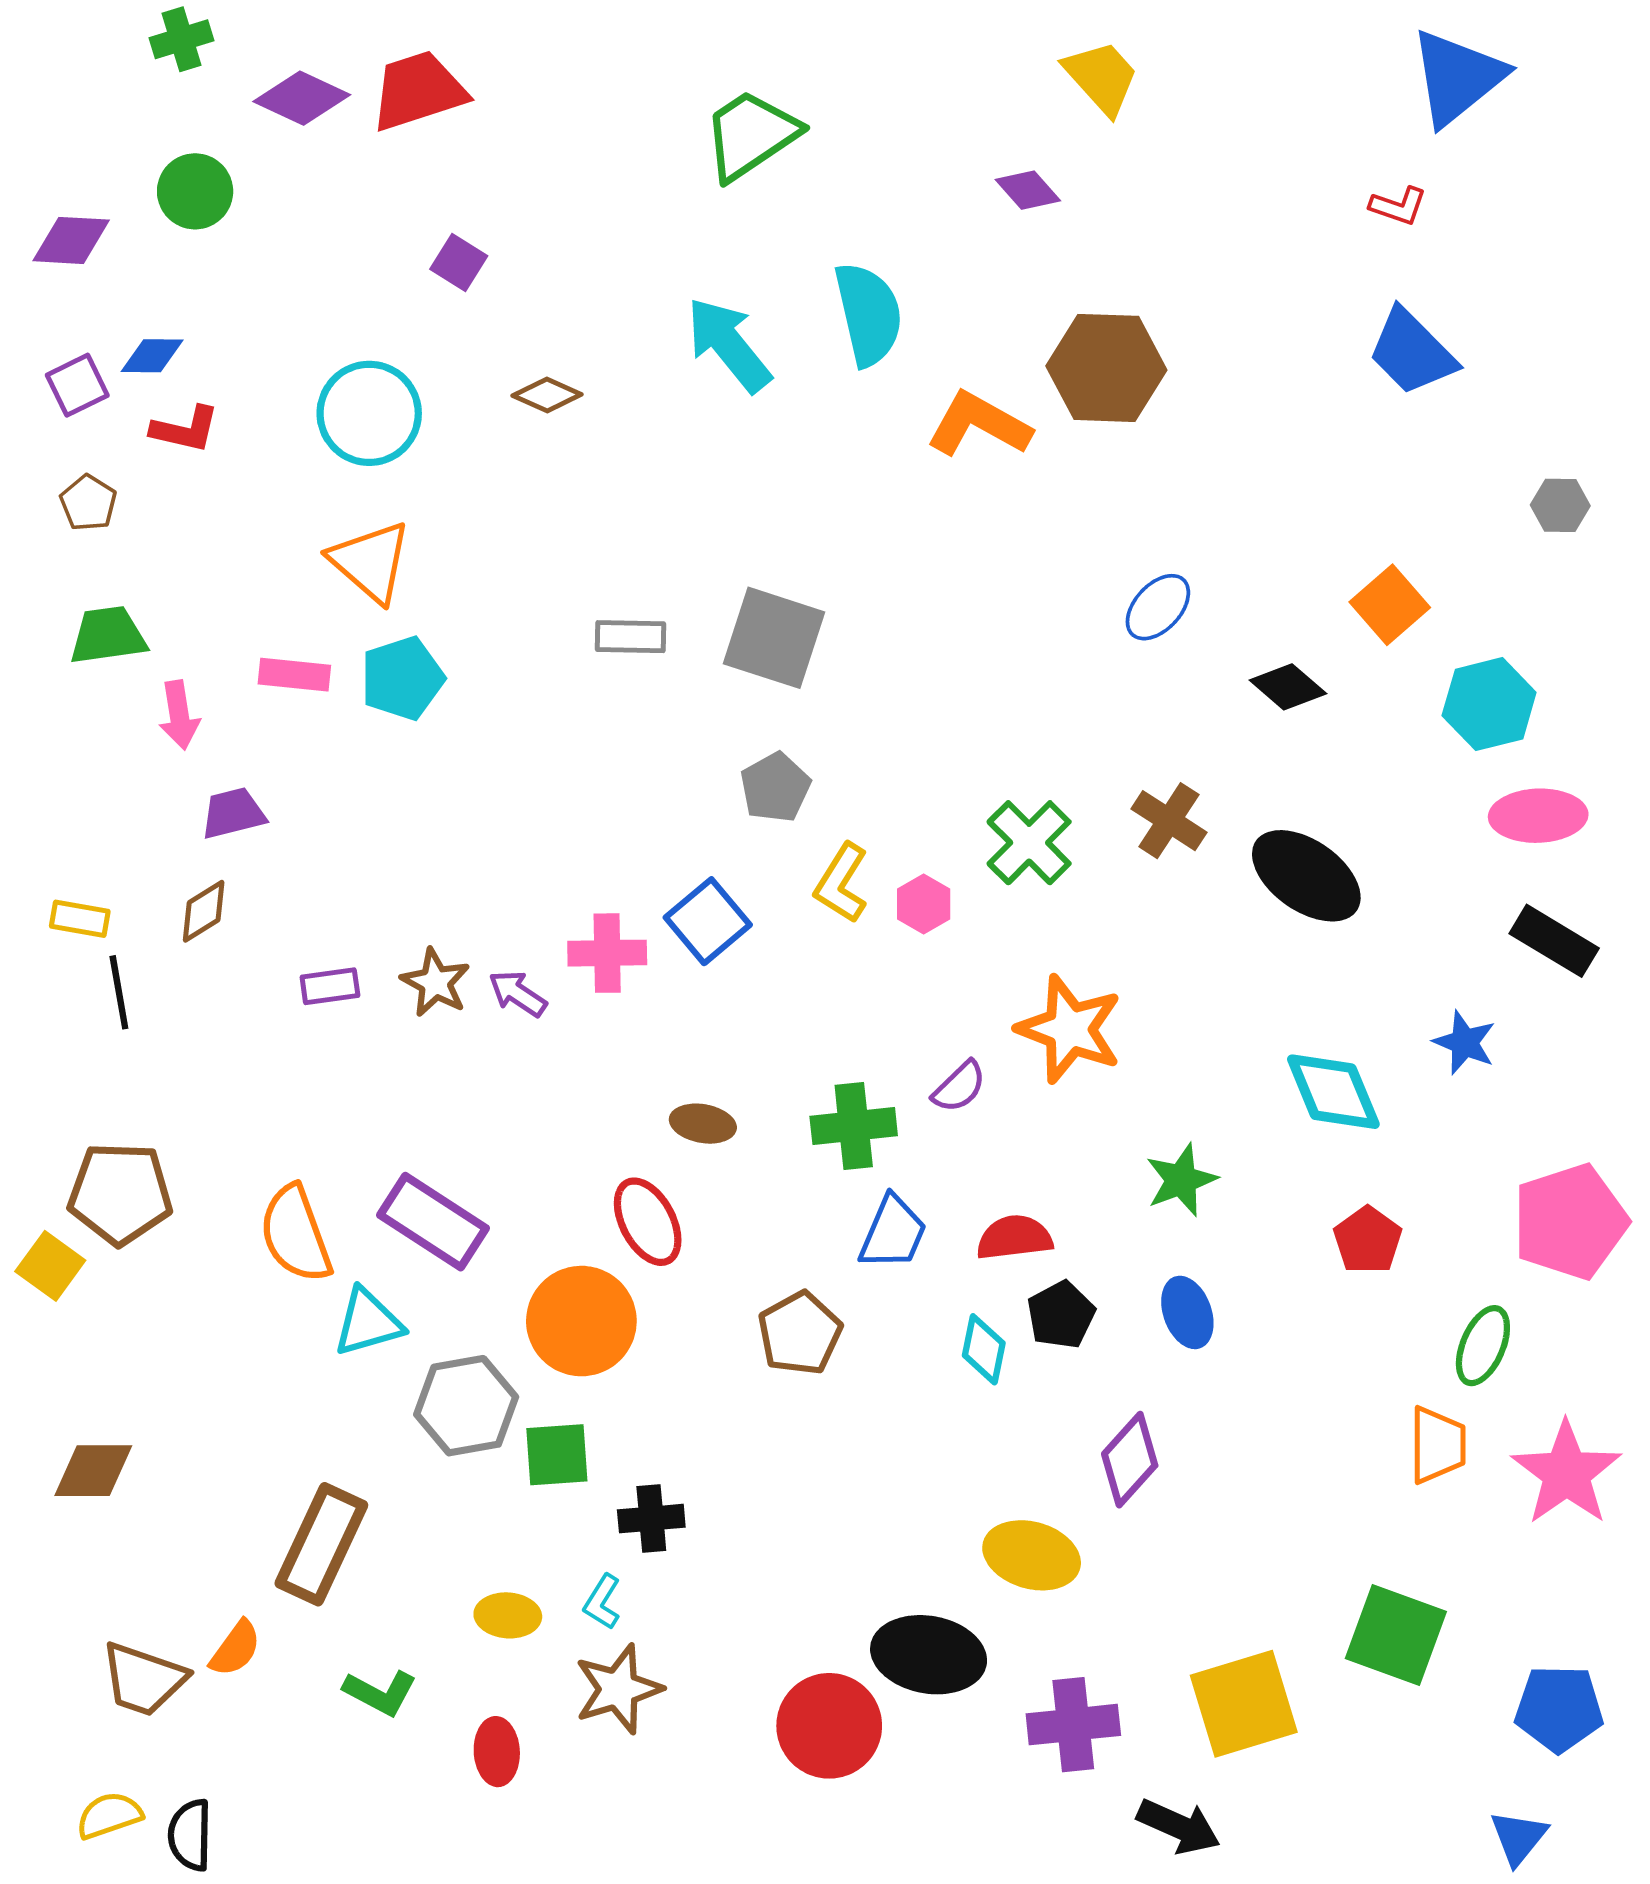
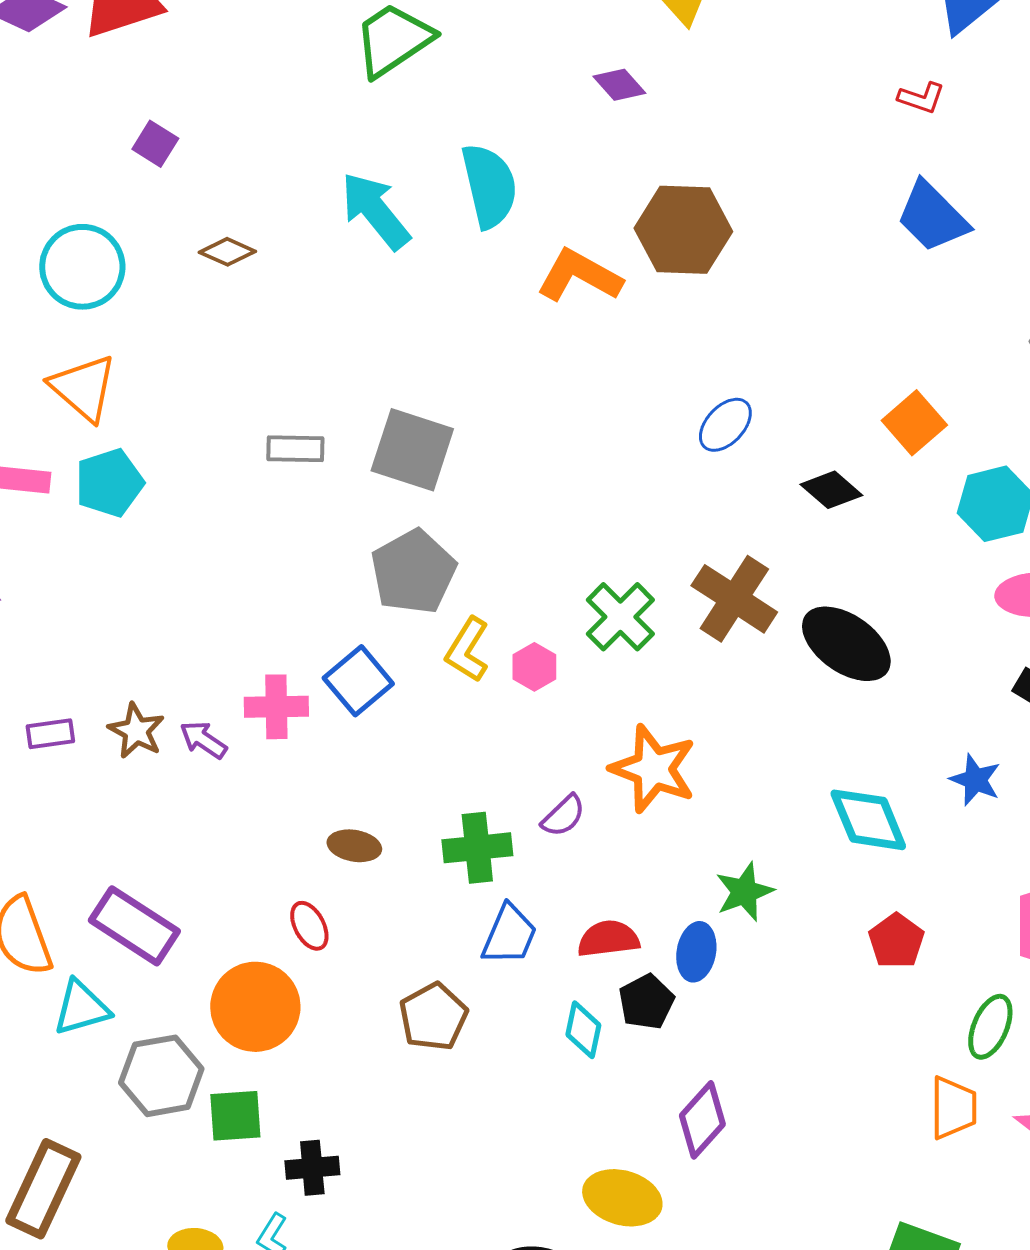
gray pentagon: (775, 787) -> (413, 572), size x1.5
brown cross: (1169, 821) -> (734, 599), size x1.4
red ellipse: (648, 1222) -> (309, 926), size x0.7
blue ellipse: (1187, 1312) -> (696, 952), moved, turned 30

